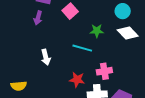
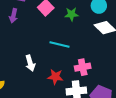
green star: (97, 31) -> (72, 14), moved
white arrow: (46, 57) -> (30, 63), moved

